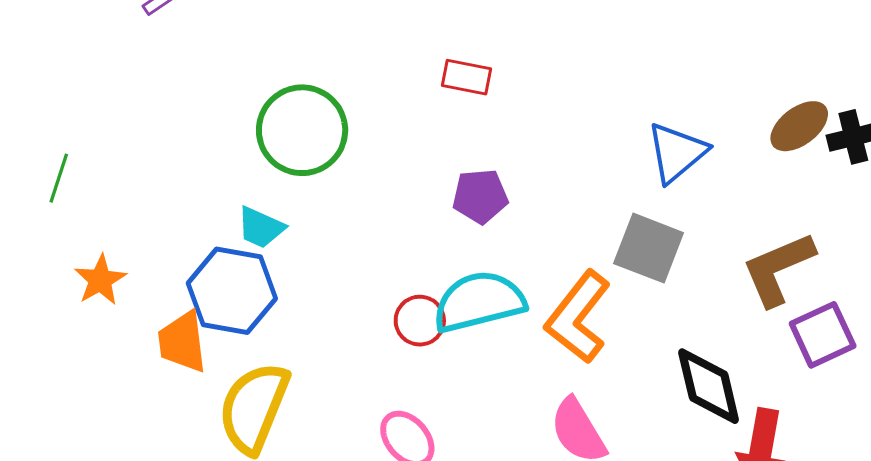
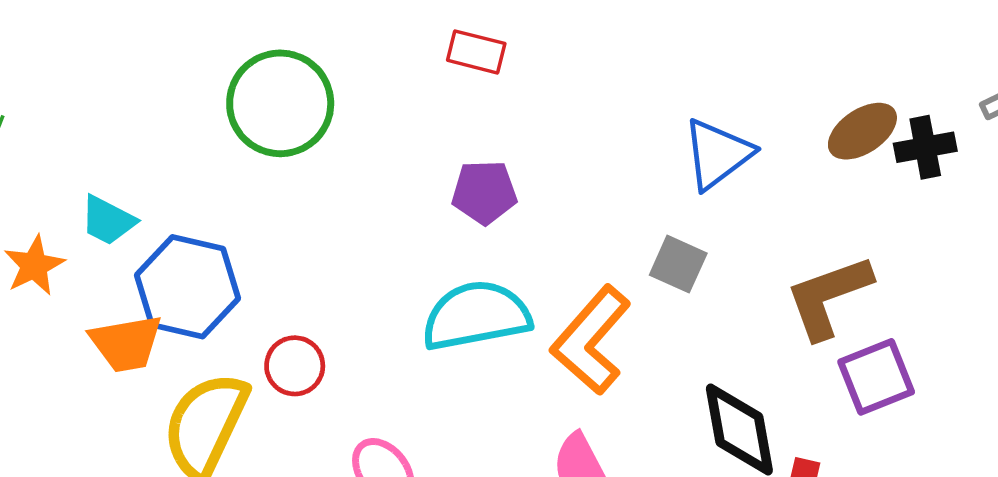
cyan trapezoid: (261, 227) -> (108, 220), moved
gray square: (649, 248) -> (678, 264), size x0.7
red circle: (420, 321) -> (295, 366), moved
orange trapezoid: (182, 342) -> (126, 343), turned -96

